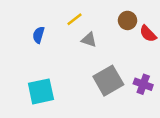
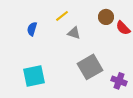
purple cross: (143, 84) -> (119, 81), moved

